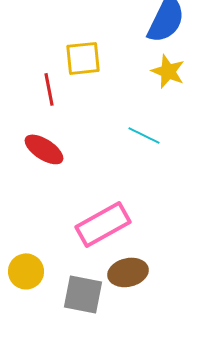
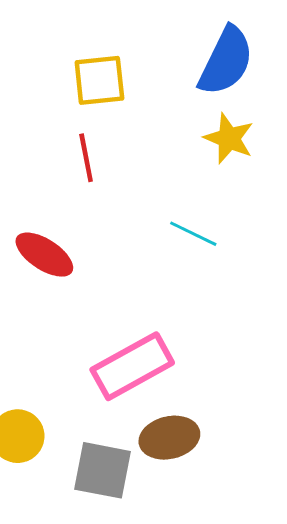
yellow square: (83, 58) -> (99, 80), moved
red line: (49, 89) -> (86, 158), moved

